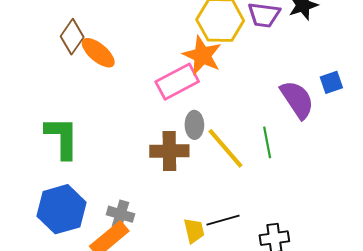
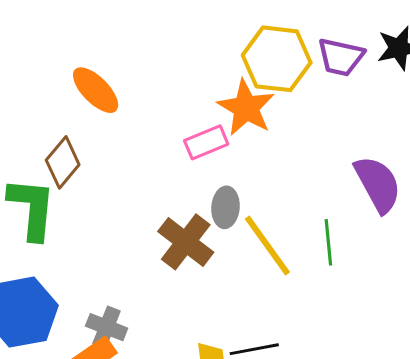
brown diamond: (72, 37) -> (63, 162), moved
pink rectangle: (177, 82) -> (206, 142), size x0.7
brown cross: (169, 151) -> (186, 242), turned 33

